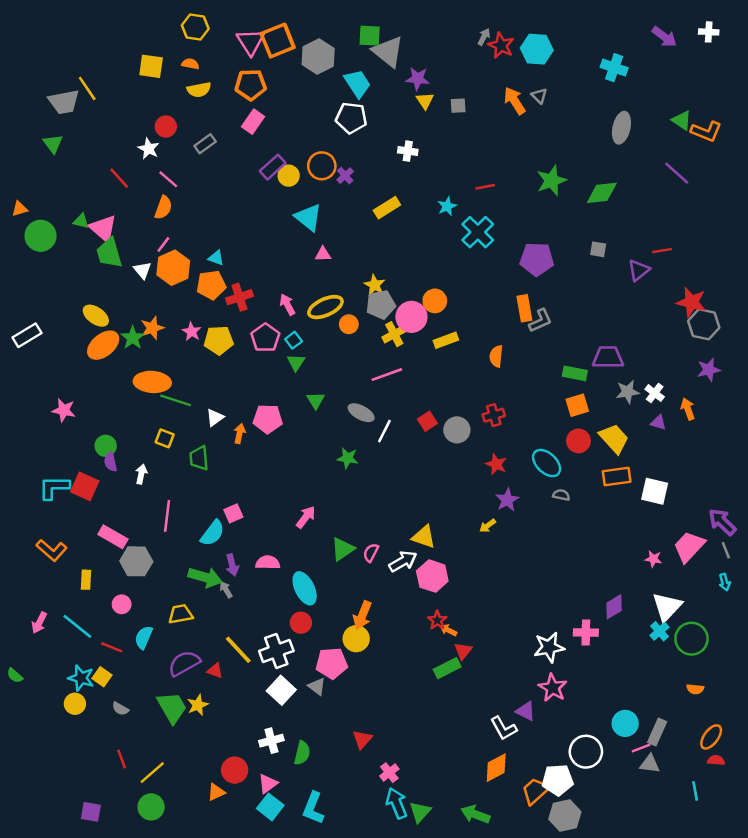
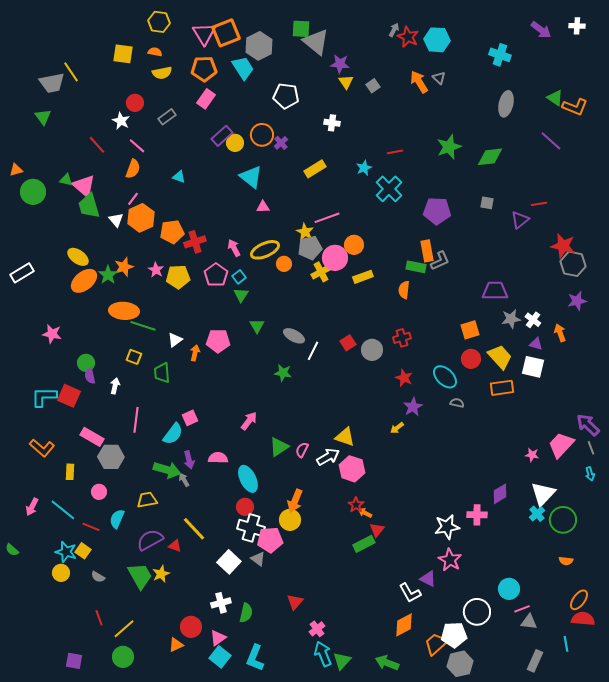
cyan trapezoid: (357, 84) -> (243, 68), moved
gray square: (458, 106) -> (373, 86), turned -32
cyan triangle: (216, 258) -> (179, 177), moved
green rectangle: (575, 373) -> (416, 267), moved
pink line: (387, 375) -> (327, 218), moved
white square: (655, 491) -> (533, 367), moved
white cross: (276, 651) -> (251, 528), moved, turned 36
gray rectangle: (657, 732) -> (535, 661), moved
red semicircle: (716, 760) -> (583, 619), size x1.6

